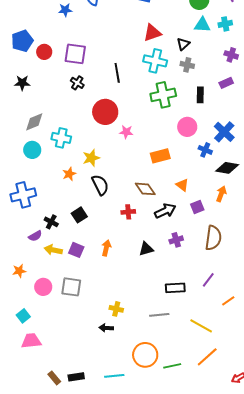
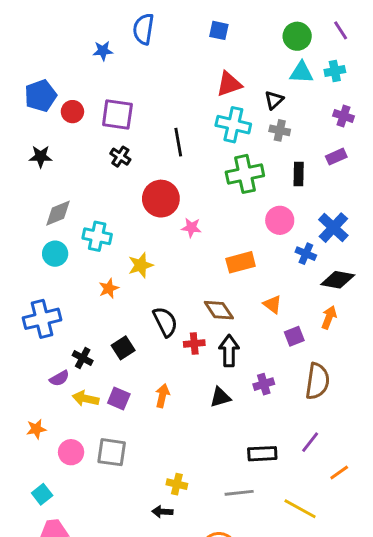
black semicircle: (100, 185) -> (165, 322), moved
black arrow: (165, 211) -> (229, 351), moved, turned -65

